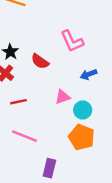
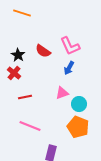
red semicircle: (40, 61) -> (43, 51), moved
blue arrow: (89, 74) -> (69, 68), moved, turned -40

